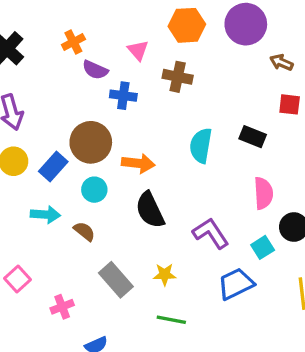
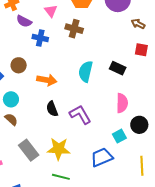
brown circle: (91, 142) -> (19, 65), size x0.6
cyan circle: (94, 190) -> (11, 99), moved
black semicircle: (150, 210) -> (52, 109), size x0.7
purple L-shape: (211, 233) -> (80, 115), moved
yellow star: (165, 274) -> (59, 149), size x1.6

